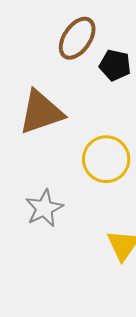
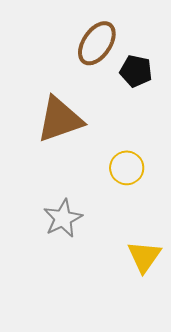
yellow circle: (106, 159) -> (127, 168), size x0.7

